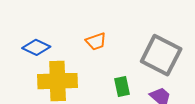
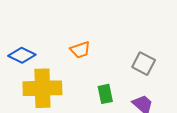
gray square: (161, 55) -> (144, 64), size x0.6

